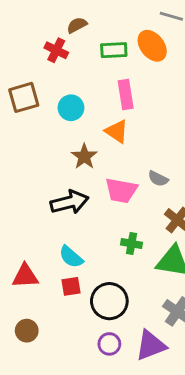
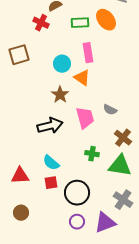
cyan circle: (71, 108) -> (62, 64), moved
pink trapezoid: (121, 190) -> (85, 118), turned -115

